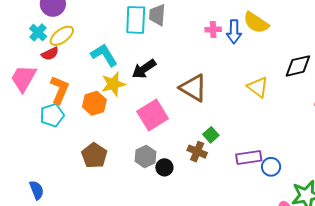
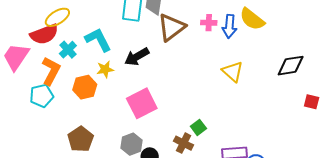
cyan cross: (38, 32) -> (68, 50), moved
red semicircle: (50, 54) -> (44, 34), size x1.6
yellow star: (113, 84) -> (105, 69), size x0.7
yellow triangle: (258, 87) -> (233, 72), moved
brown triangle: (193, 88) -> (171, 27), moved, turned 48

